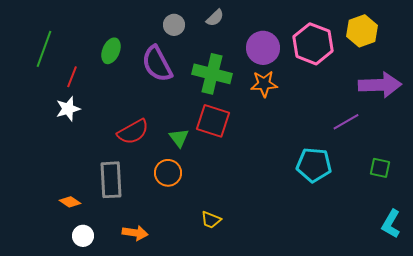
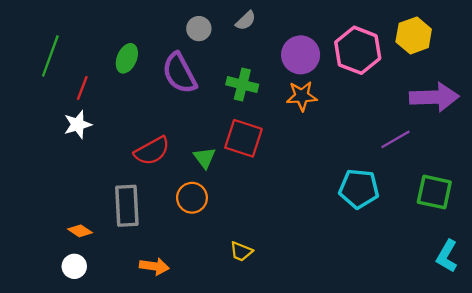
green cross: (212, 74) -> (242, 85), size x0.7
green square: (380, 168) -> (434, 192), size x1.5
white circle: (83, 236) -> (74, 266), moved

